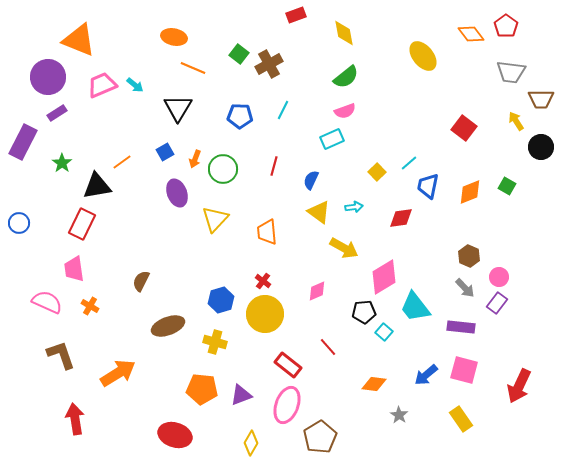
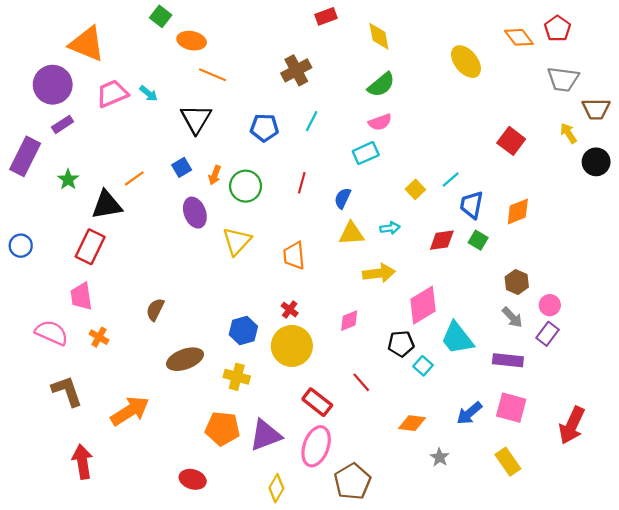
green square: (239, 54) -> (161, 16), moved
green square: (507, 186) -> (478, 240), moved
yellow triangle: (319, 212) -> (351, 234), turned -40
yellow arrow: (344, 248) -> (379, 273), turned -36
purple triangle: (241, 395) -> (265, 435), size x1.4
red ellipse: (175, 435) -> (193, 479), size x0.7

